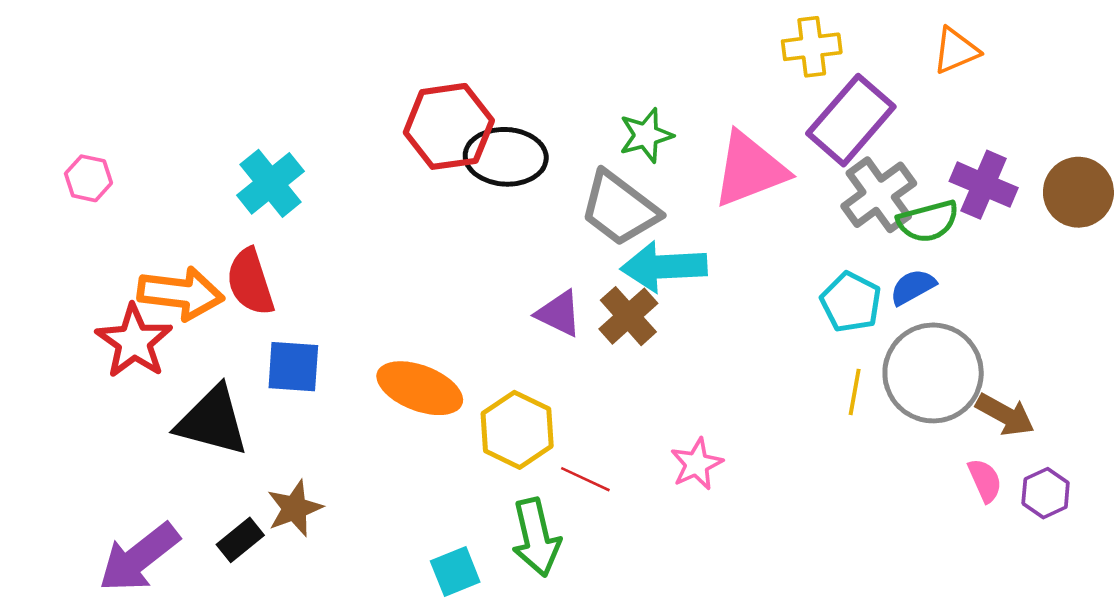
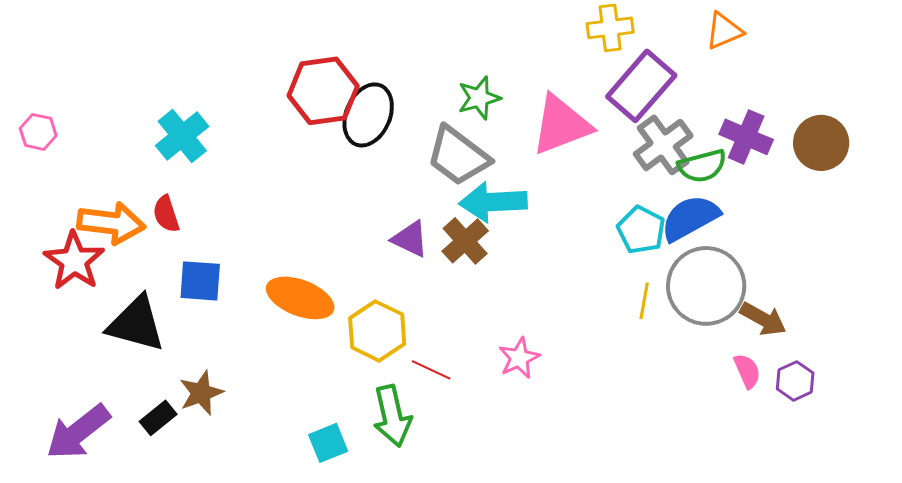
black ellipse: (506, 157) -> (368, 115), turned -70
red semicircle: (250, 282) -> (166, 214), size x0.7
blue semicircle: (913, 287) -> (690, 218), size x1.6

